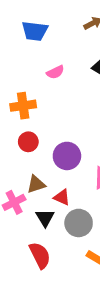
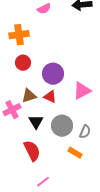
red triangle: (62, 197) -> (50, 97), moved

